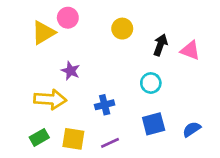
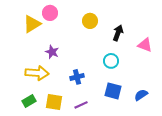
pink triangle: (190, 50) -> (145, 45), moved
blue square: (154, 124) -> (113, 91), turned 30

